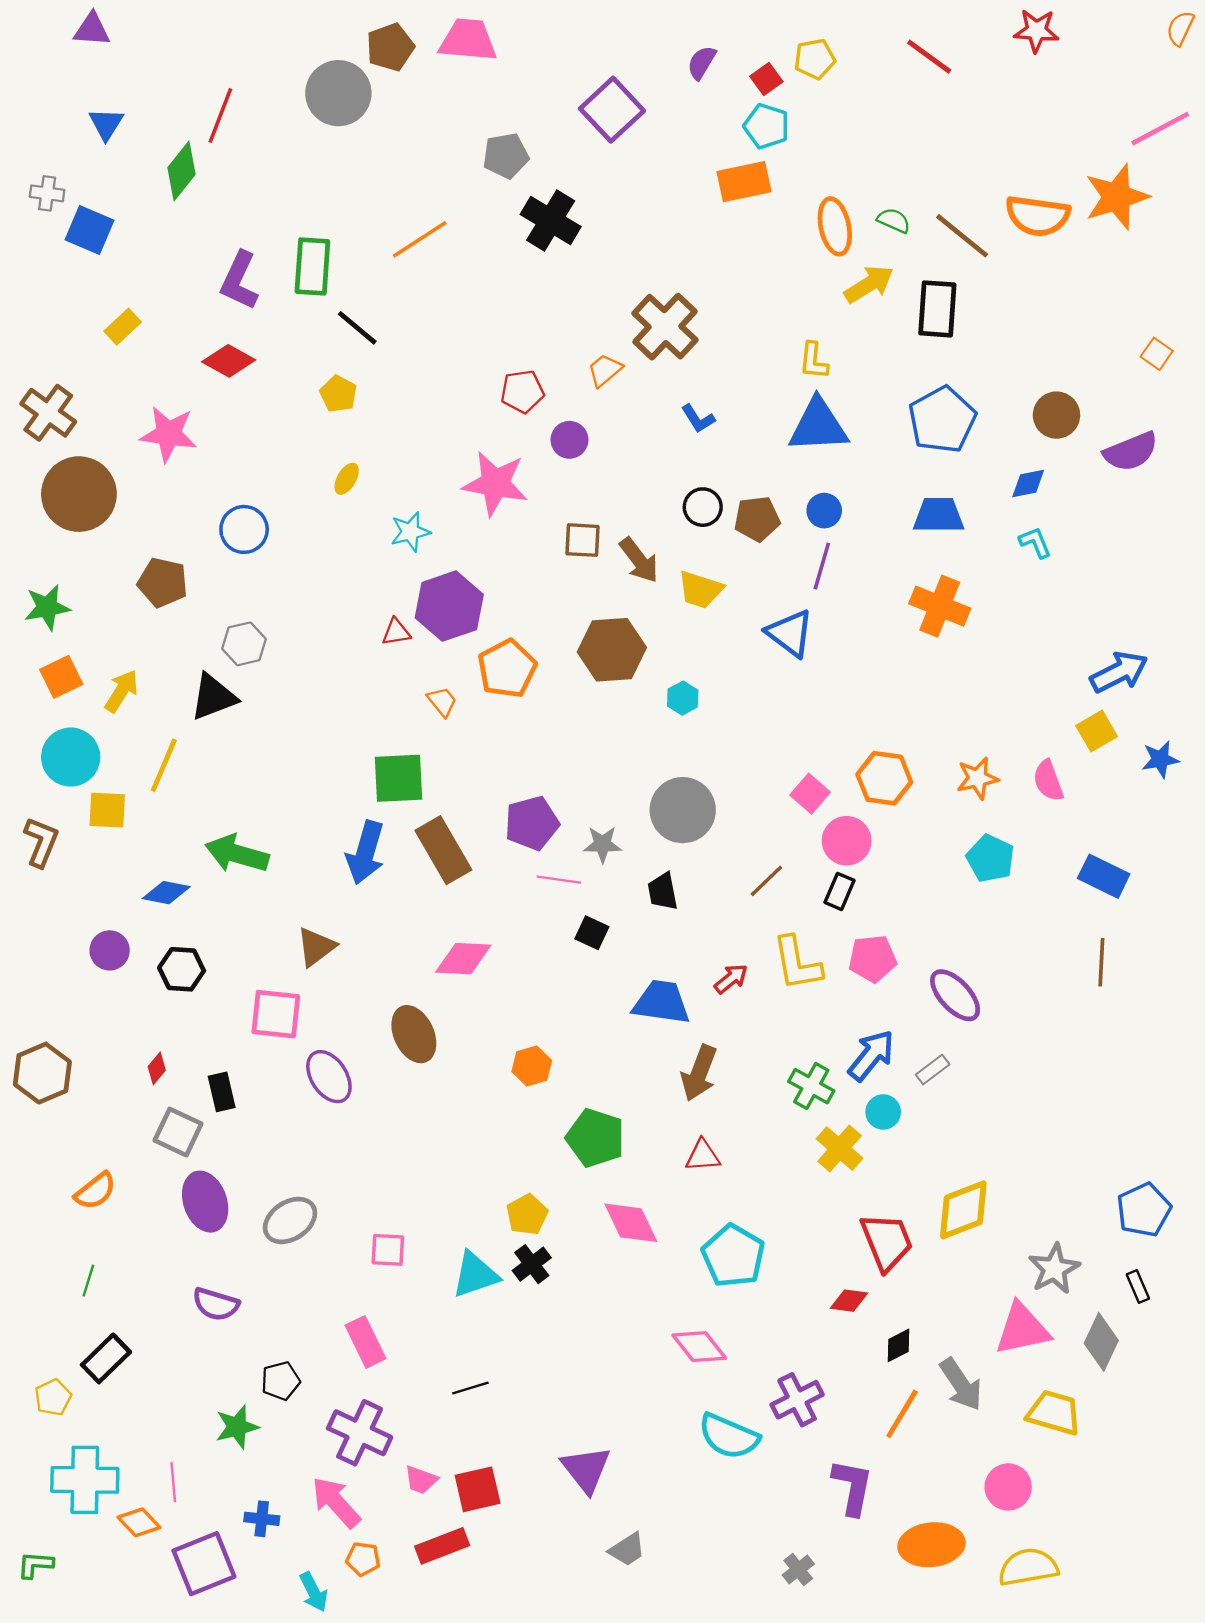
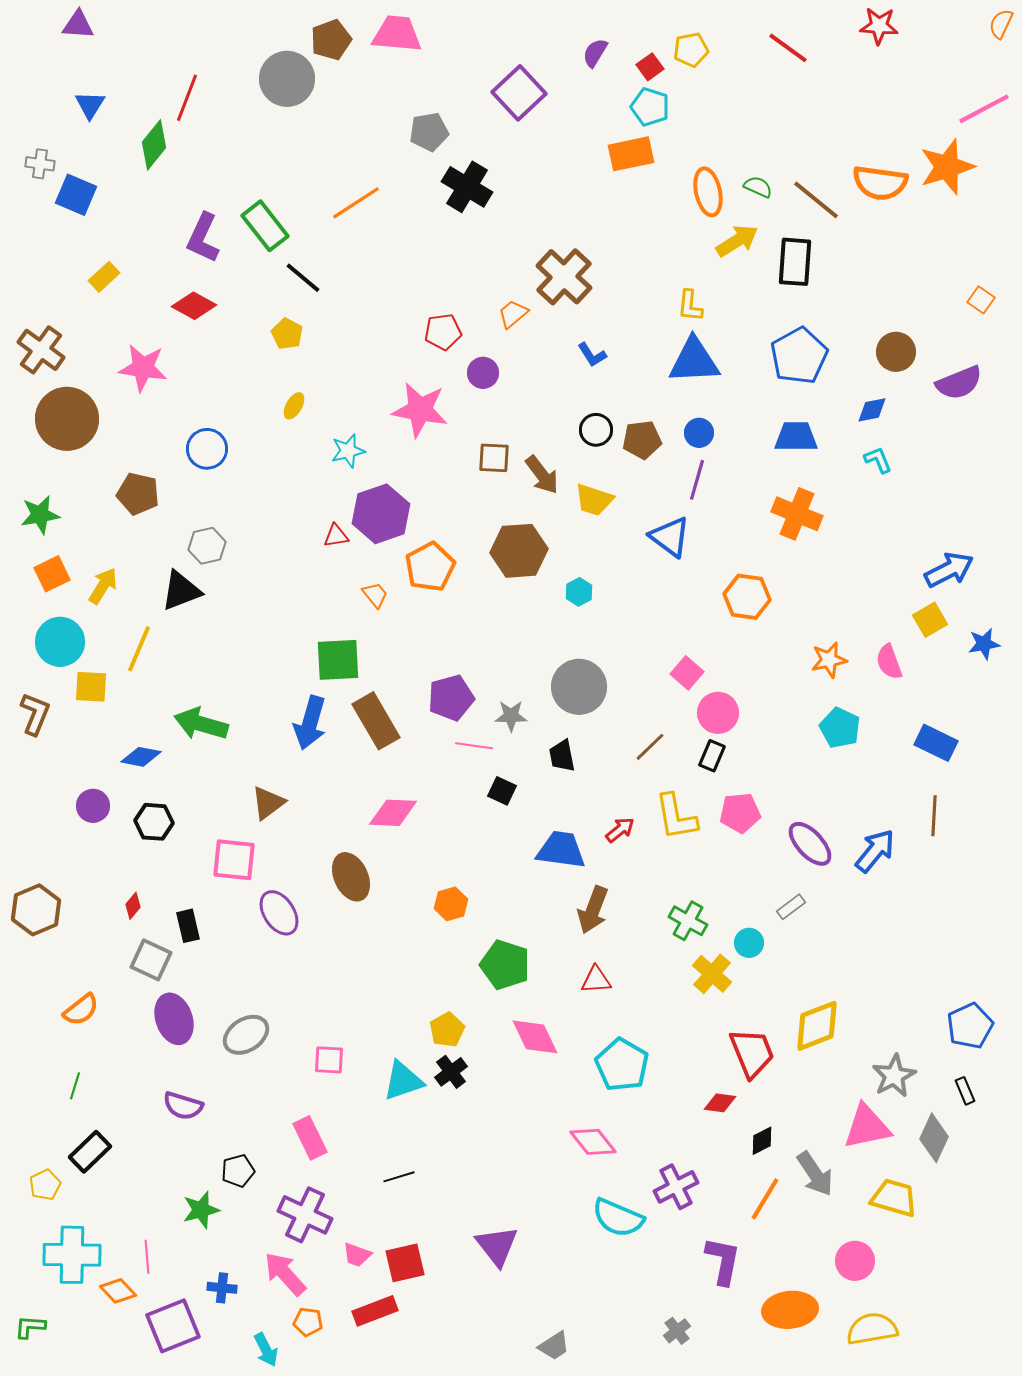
green rectangle: (312, 266) -> (265, 226), turned -42
orange hexagon: (884, 778) -> (747, 597), moved
blue arrow: (871, 1055) -> (875, 851), moved
gray trapezoid: (627, 1549) -> (554, 1346), moved

